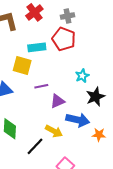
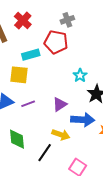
gray cross: (67, 16) -> (67, 20), moved
purple line: (41, 86) -> (28, 104), moved

